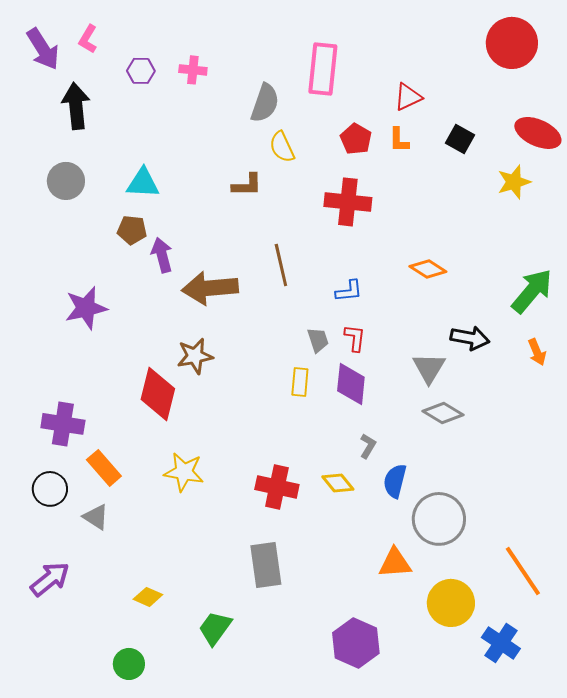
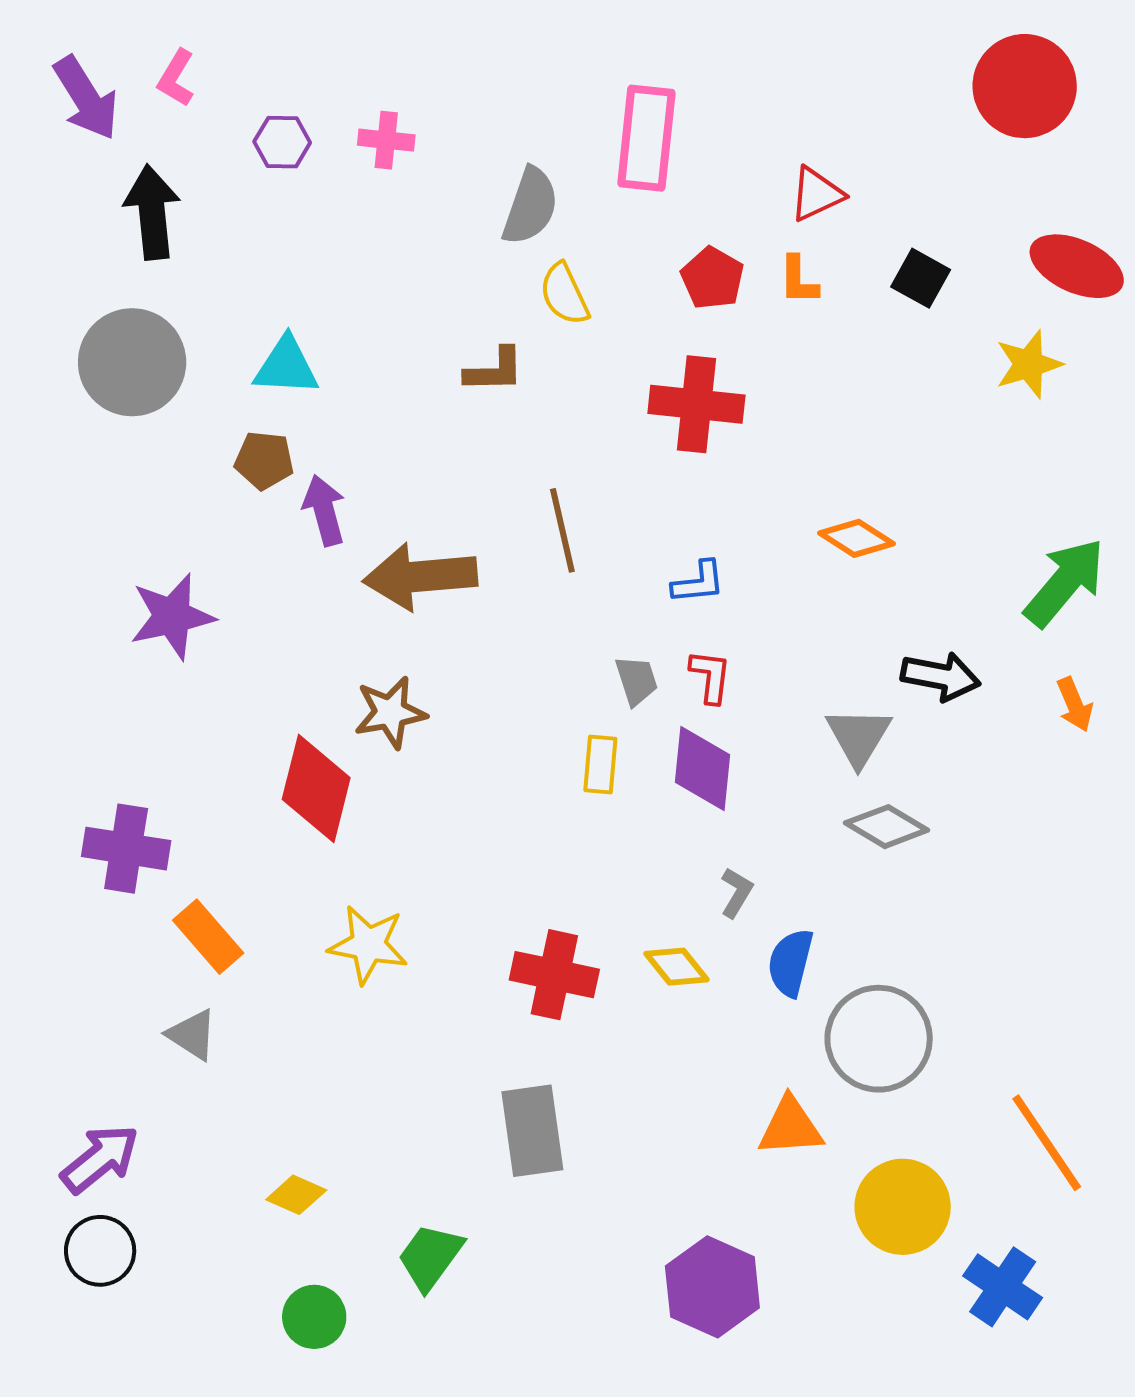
gray circle: (66, 181) -> (132, 362), size x1.4
black circle: (50, 489) -> (100, 1251), moved
green circle: (129, 664) -> (314, 1317), moved

